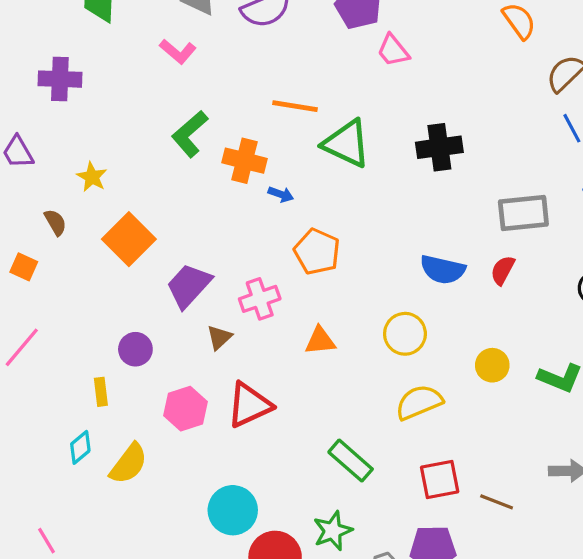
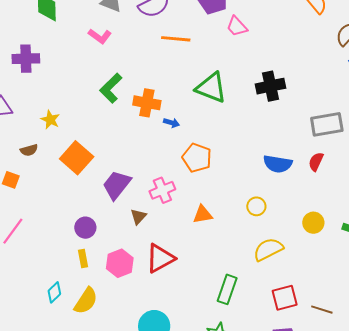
orange line: (295, 106) -> (176, 39), moved
brown semicircle: (55, 222) -> (29, 150), turned 108
yellow circle: (405, 334) -> (256, 206), size x0.7
yellow rectangle: (101, 392) -> (83, 259), moved
green rectangle: (351, 461) -> (227, 289), turned 72

